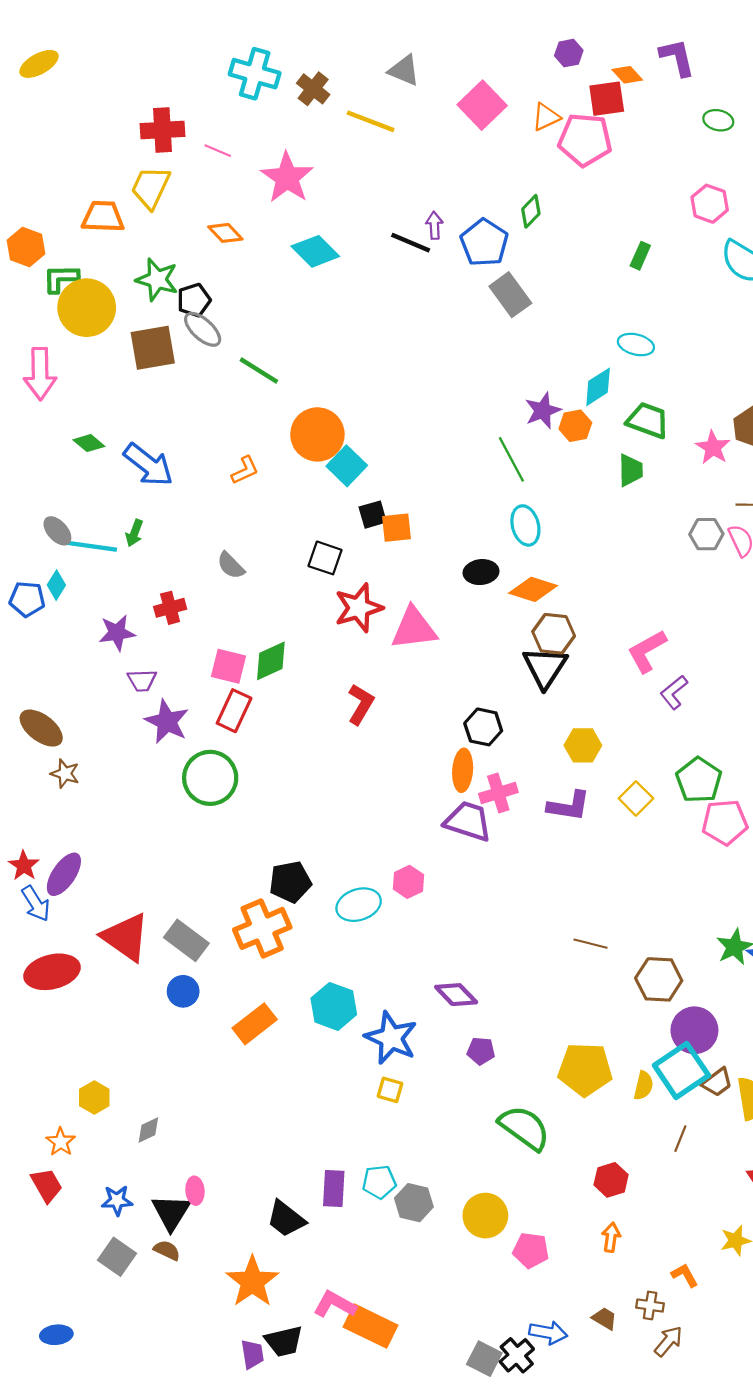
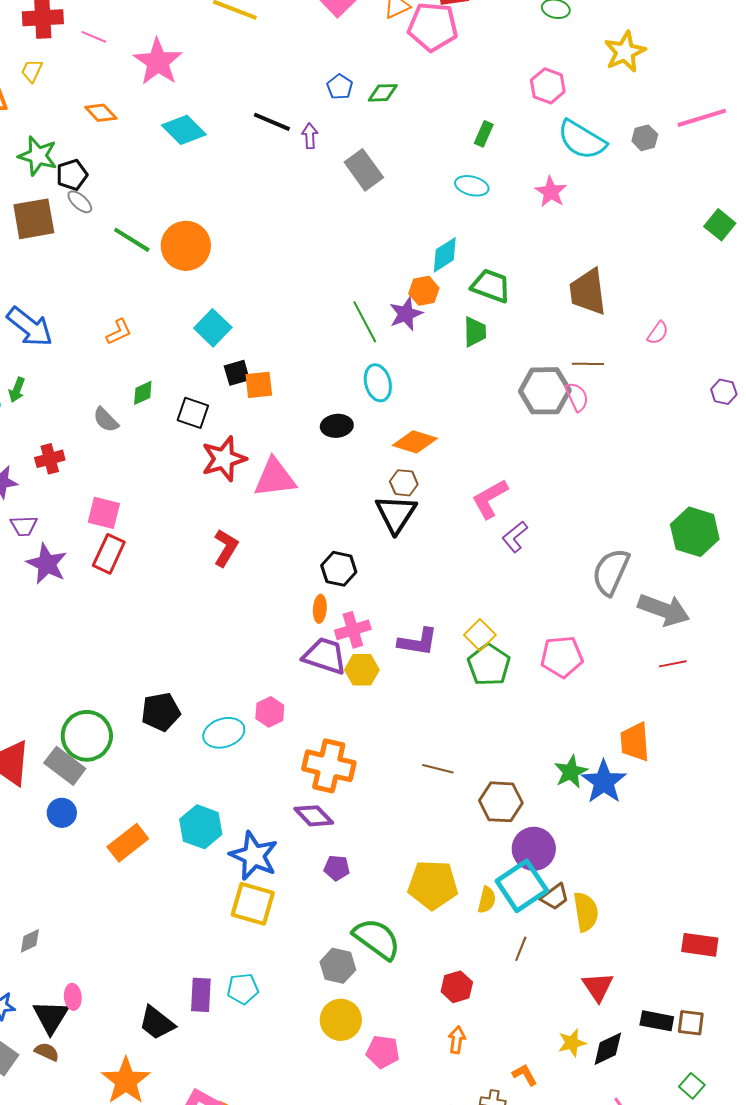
yellow trapezoid: (151, 187) -> (32, 71), size x0.6
green diamond: (531, 211) -> (383, 93), turned 44
purple arrow: (434, 225) -> (310, 136), moved
blue pentagon: (484, 243) -> (340, 87), moved, size x0.6
gray ellipse: (203, 329) -> (80, 202), size x0.7
cyan ellipse: (636, 345) -> (472, 186), moved
purple star: (543, 411) -> (406, 314), moved
orange circle: (317, 434) -> (186, 246), moved
pink star: (713, 447) -> (551, 192), moved
gray hexagon: (706, 534) -> (545, 391), size x1.6
orange diamond: (533, 589) -> (415, 442), moved
brown hexagon: (554, 634) -> (404, 483), size x0.7
green diamond: (271, 661) -> (143, 393), moved, size x0.7
yellow hexagon: (583, 745) -> (362, 670), moved
orange ellipse: (463, 770) -> (320, 609), size x0.7
green circle: (210, 778) -> (87, 736), moved
green pentagon: (699, 780) -> (489, 665), moved
orange cross: (262, 928) -> (329, 766), moved, turned 36
yellow square: (390, 1090) -> (253, 904), size x1.8
gray hexagon: (414, 1203) -> (338, 966), moved

